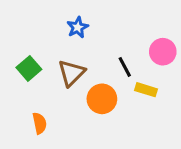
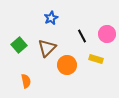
black line: (125, 67) -> (82, 36), moved

